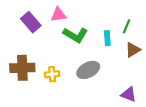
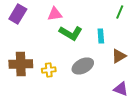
purple rectangle: (31, 22) -> (18, 14), moved, turned 72
green line: (126, 26) -> (120, 12), moved
brown triangle: (133, 50) -> (119, 56), moved

